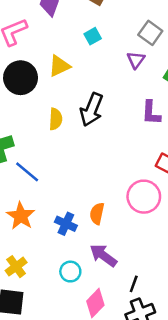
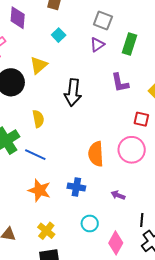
purple triangle: (136, 60) -> (97, 45), turned 35
yellow semicircle: (56, 119) -> (38, 119), moved
orange semicircle: (97, 214) -> (96, 154), moved, size x1.4
purple arrow: (103, 255) -> (118, 195), moved, size x0.6

